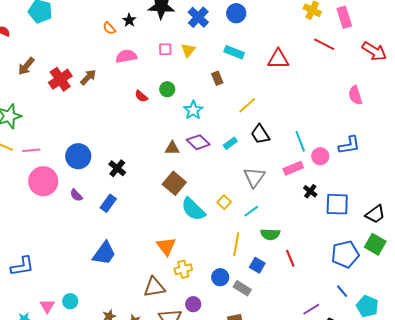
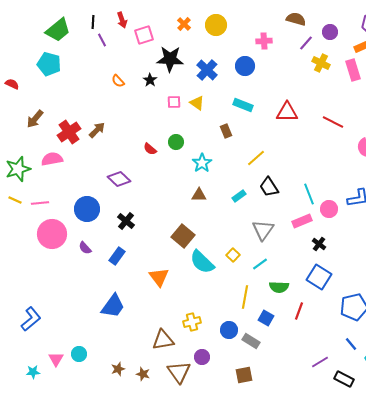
black star: (129, 20) -> (150, 80), moved
red line: (324, 44) -> (333, 122), moved
yellow triangle: (188, 50) -> (197, 103), turned -35
pink semicircle: (126, 56) -> (52, 159), moved
purple diamond: (198, 142) -> (119, 179), moved
brown triangle: (172, 148) -> (199, 195), moved
blue square: (337, 204) -> (319, 277), moved, turned 30
orange triangle: (166, 246) -> (159, 277), moved
red line: (290, 258) -> (299, 311), turned 42
blue L-shape: (22, 266) -> (31, 319), turned -30

